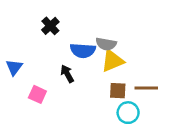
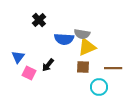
blue triangle: (14, 67) -> (18, 57), moved
black arrow: (67, 74) -> (48, 65), moved, turned -112
brown square: (118, 91) -> (83, 67), moved

